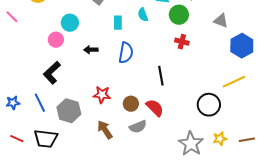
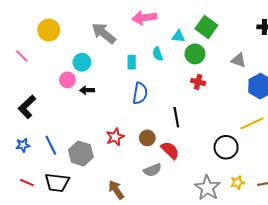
black arrow: (91, 50) -> (87, 90), moved
black L-shape: (52, 73) -> (27, 107), moved
red star: (102, 95) -> (115, 137), turned -30
brown circle: (131, 104) -> (147, 138), moved
brown arrow: (105, 130) -> (116, 190), moved

